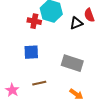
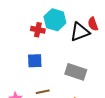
black triangle: (76, 23) -> (80, 32), size x1.5

